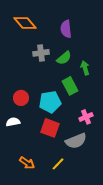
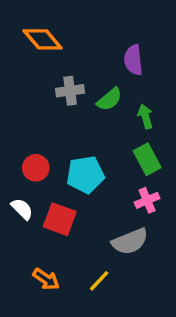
purple semicircle: (66, 29) -> (133, 60), moved
green rectangle: (70, 86) -> (147, 159), moved
white semicircle: (13, 122) -> (22, 209), turned 56
red square: (50, 128) -> (60, 219), moved

